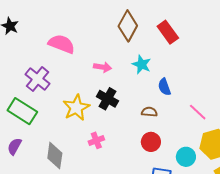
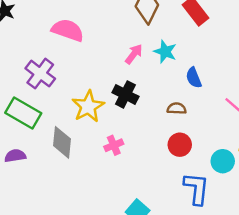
pink arrow: (103, 67) -> (134, 54), moved, turned -60
purple semicircle: (14, 146) -> (15, 156), turned 54
gray diamond: (55, 156) -> (62, 142), moved

